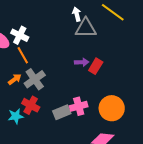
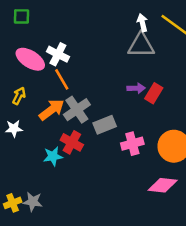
white arrow: (77, 14) -> (142, 23), moved
orange arrow: (15, 79) -> (52, 110), size x1.5
gray rectangle: (62, 112) -> (105, 125), moved

